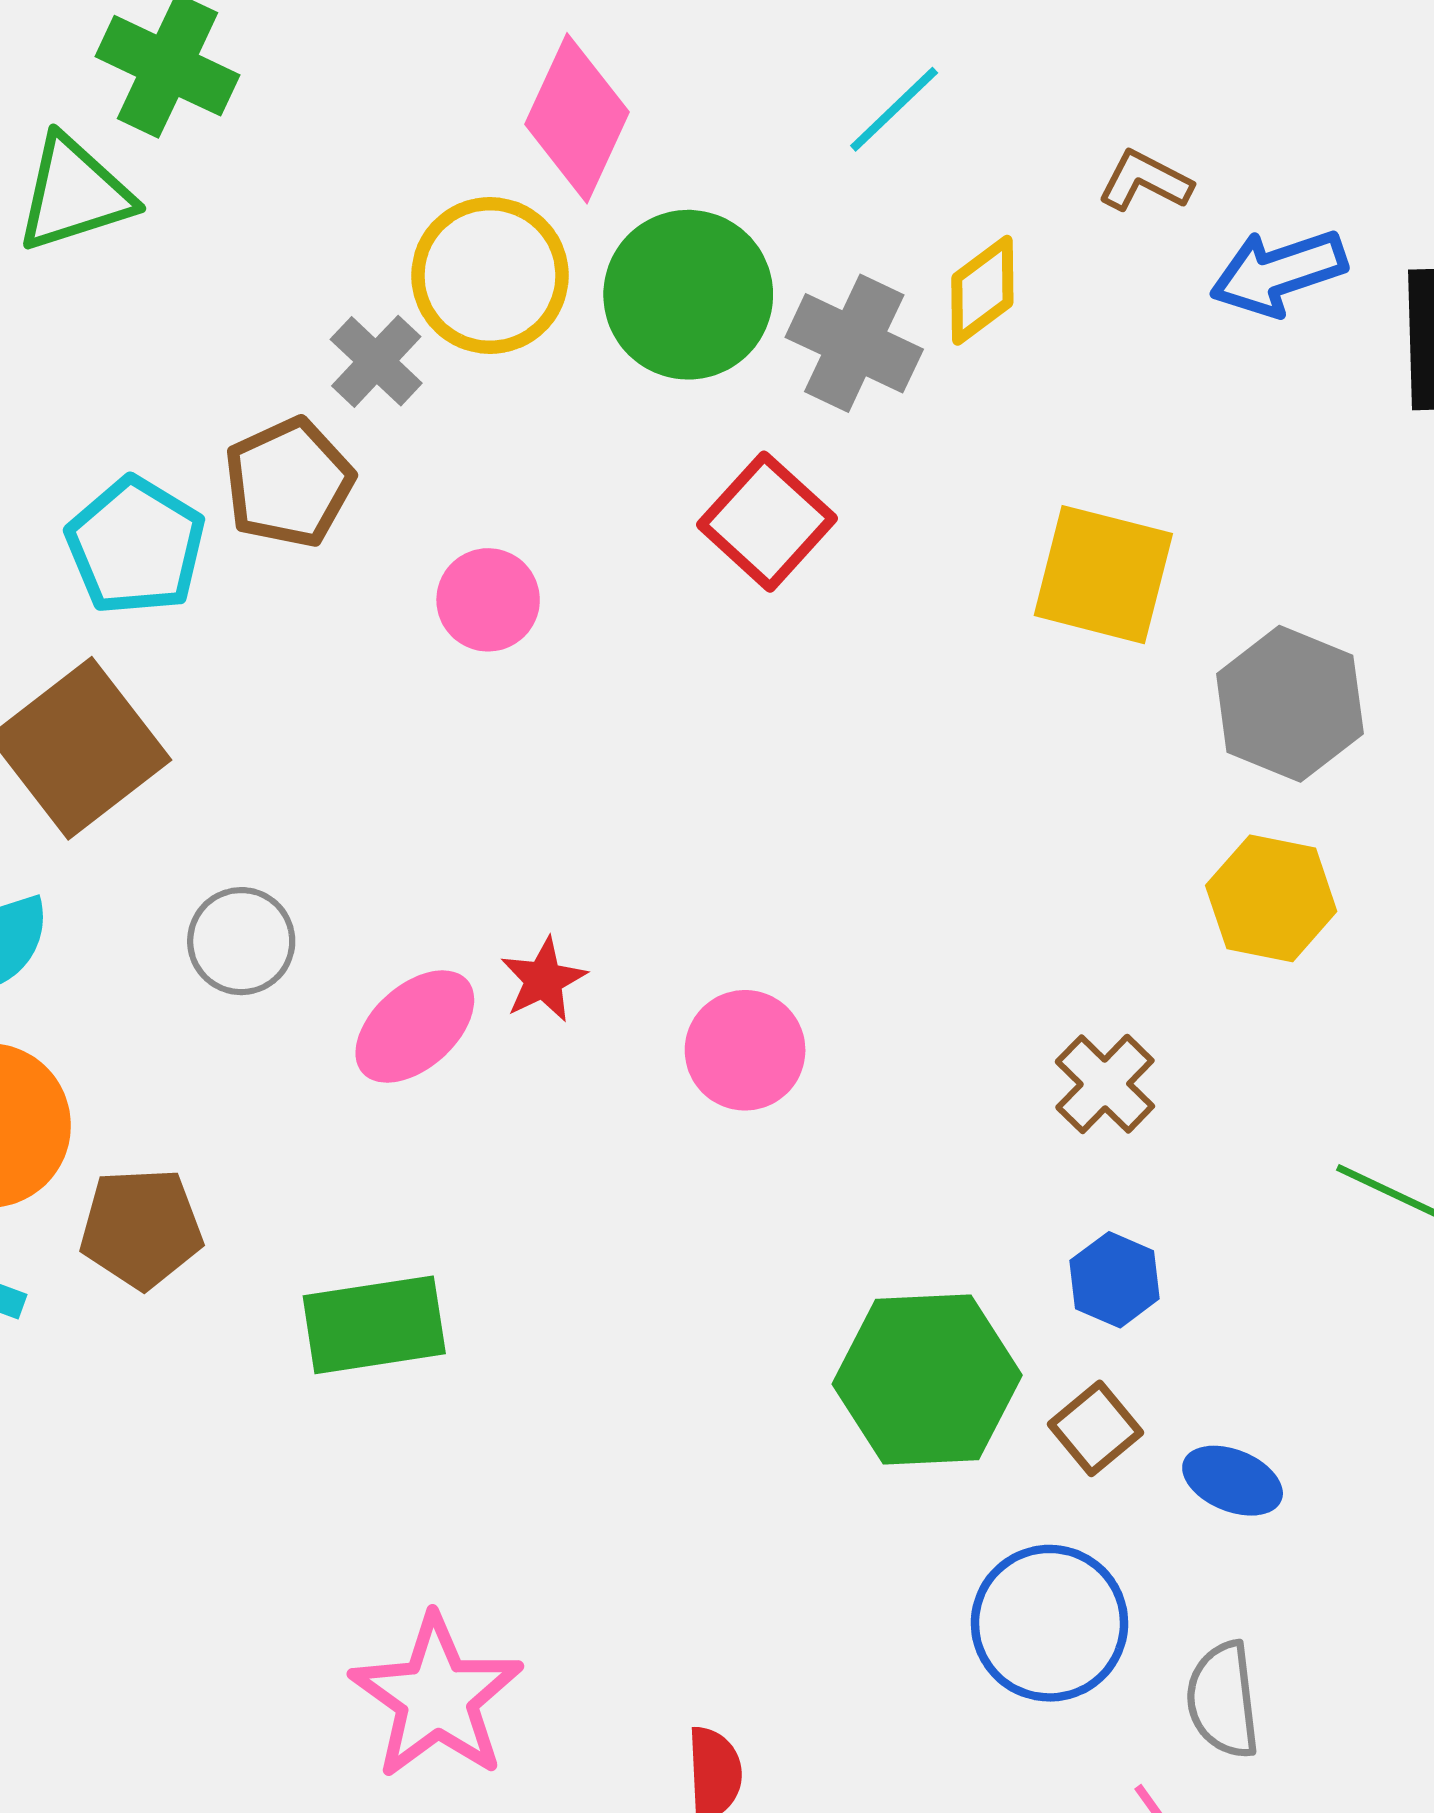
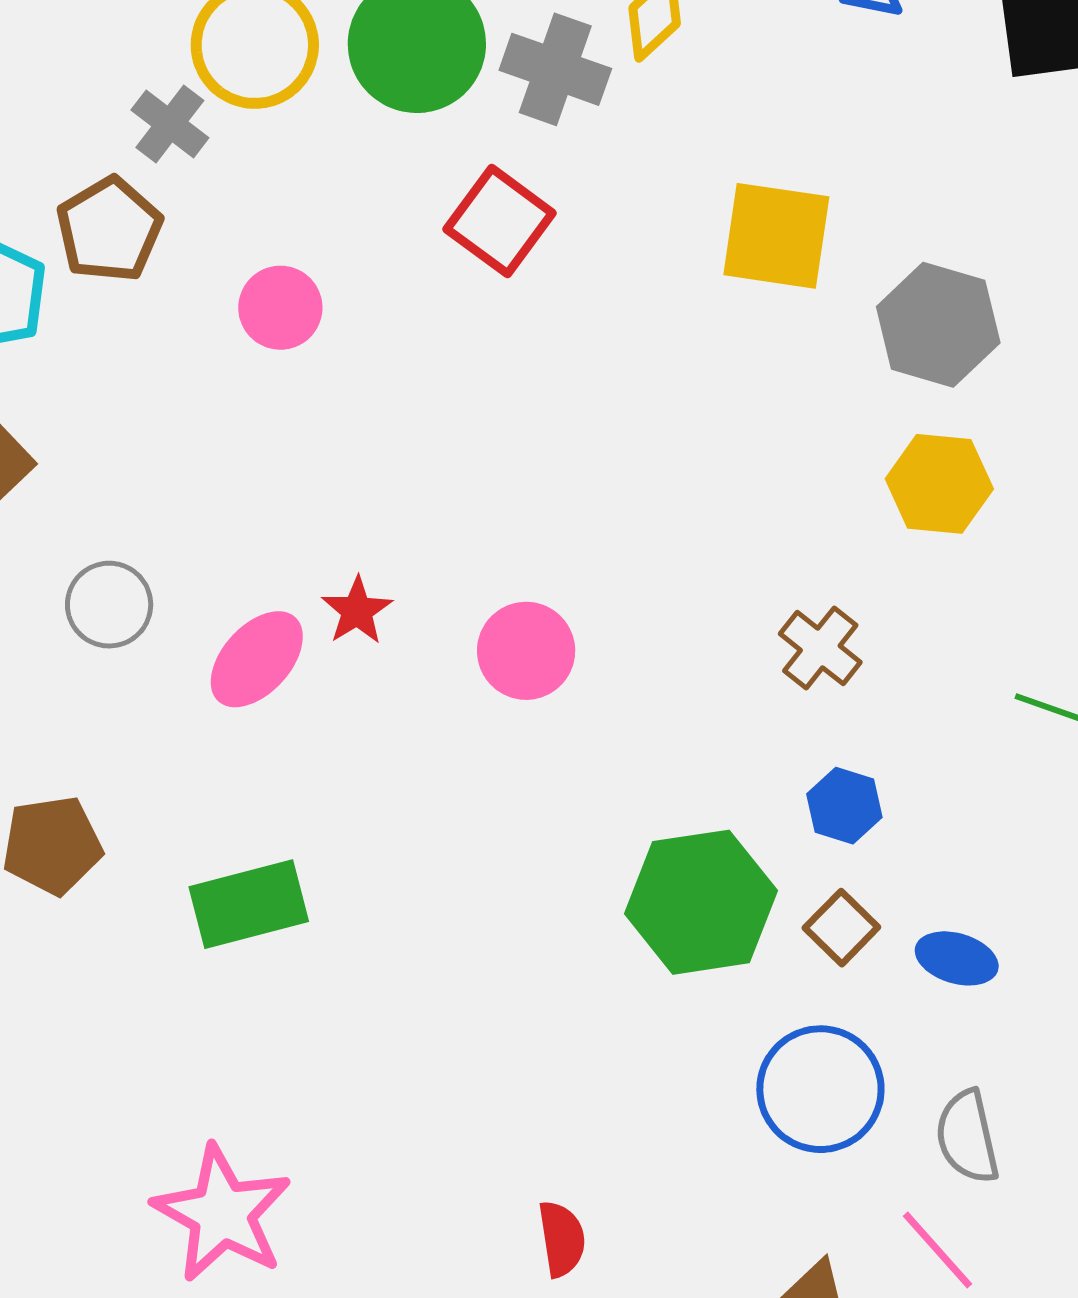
pink star: (437, 1697) -> (222, 1214), moved

